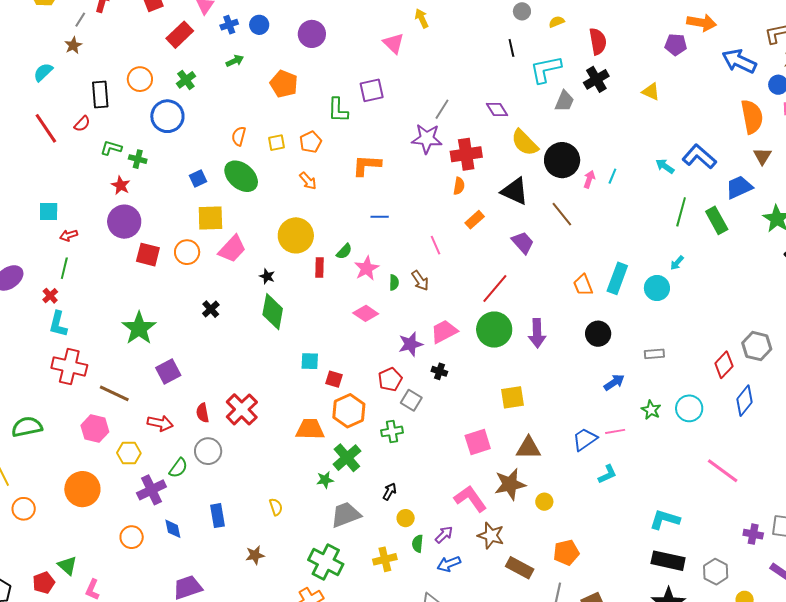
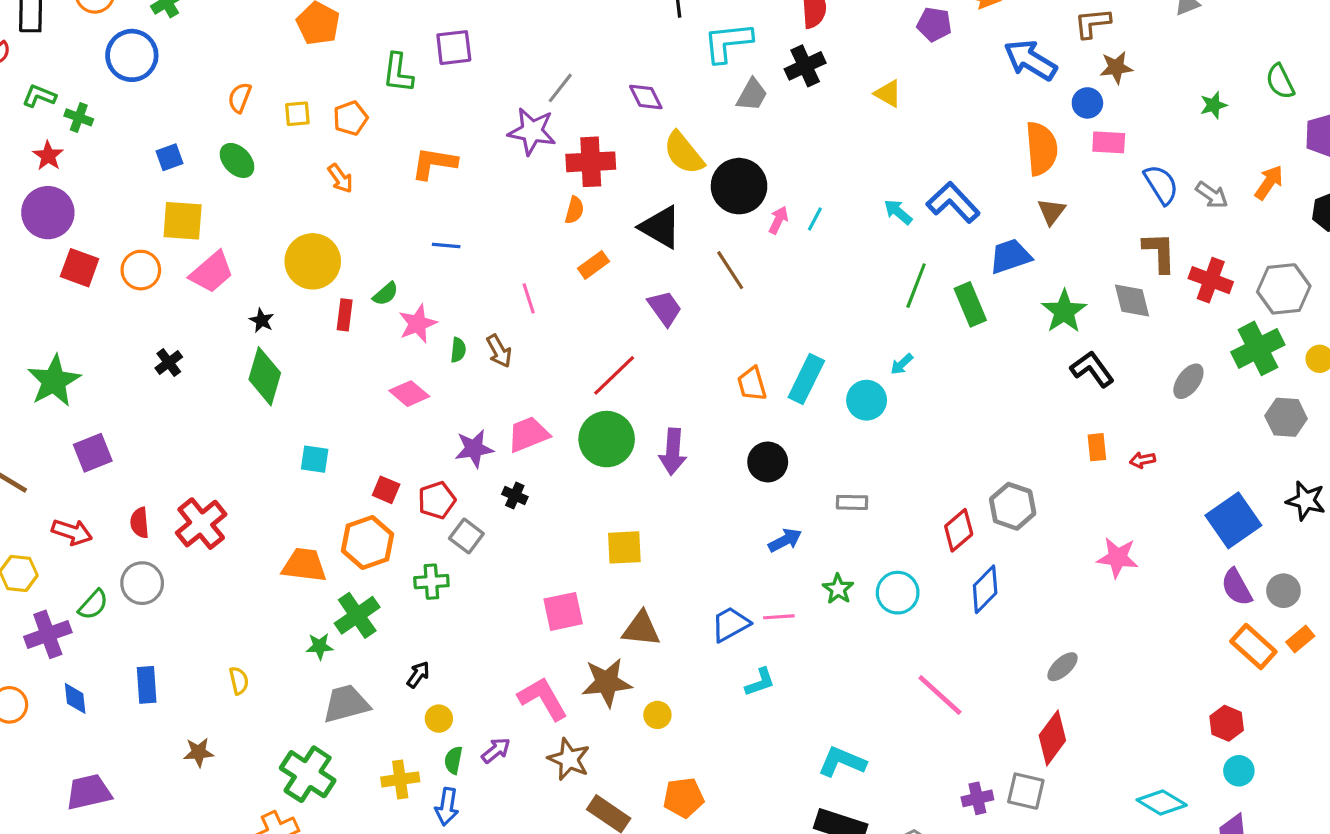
green ellipse: (241, 176) -> (237, 160), size x0.7
red square: (334, 379) -> (386, 490), moved
purple cross: (753, 534) -> (977, 798), turned -30
blue arrow: (449, 564) -> (447, 807), moved, turned -65

